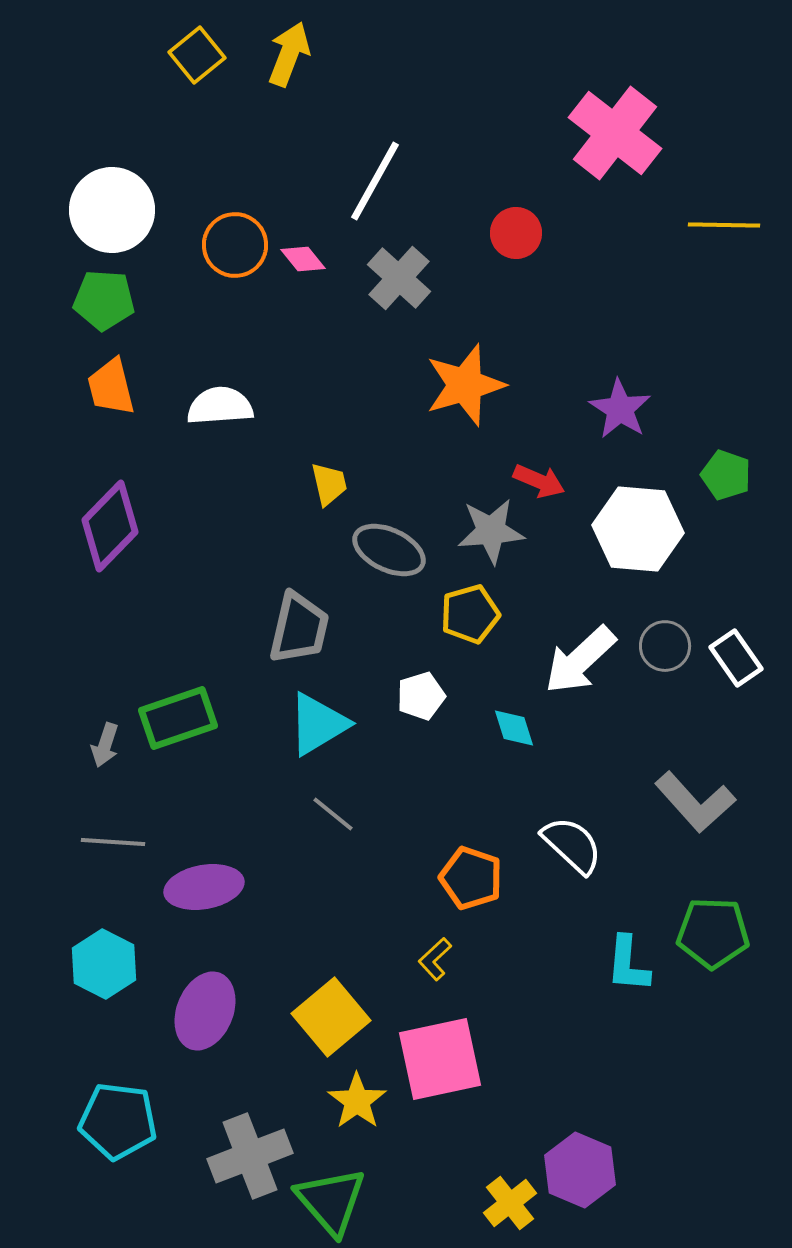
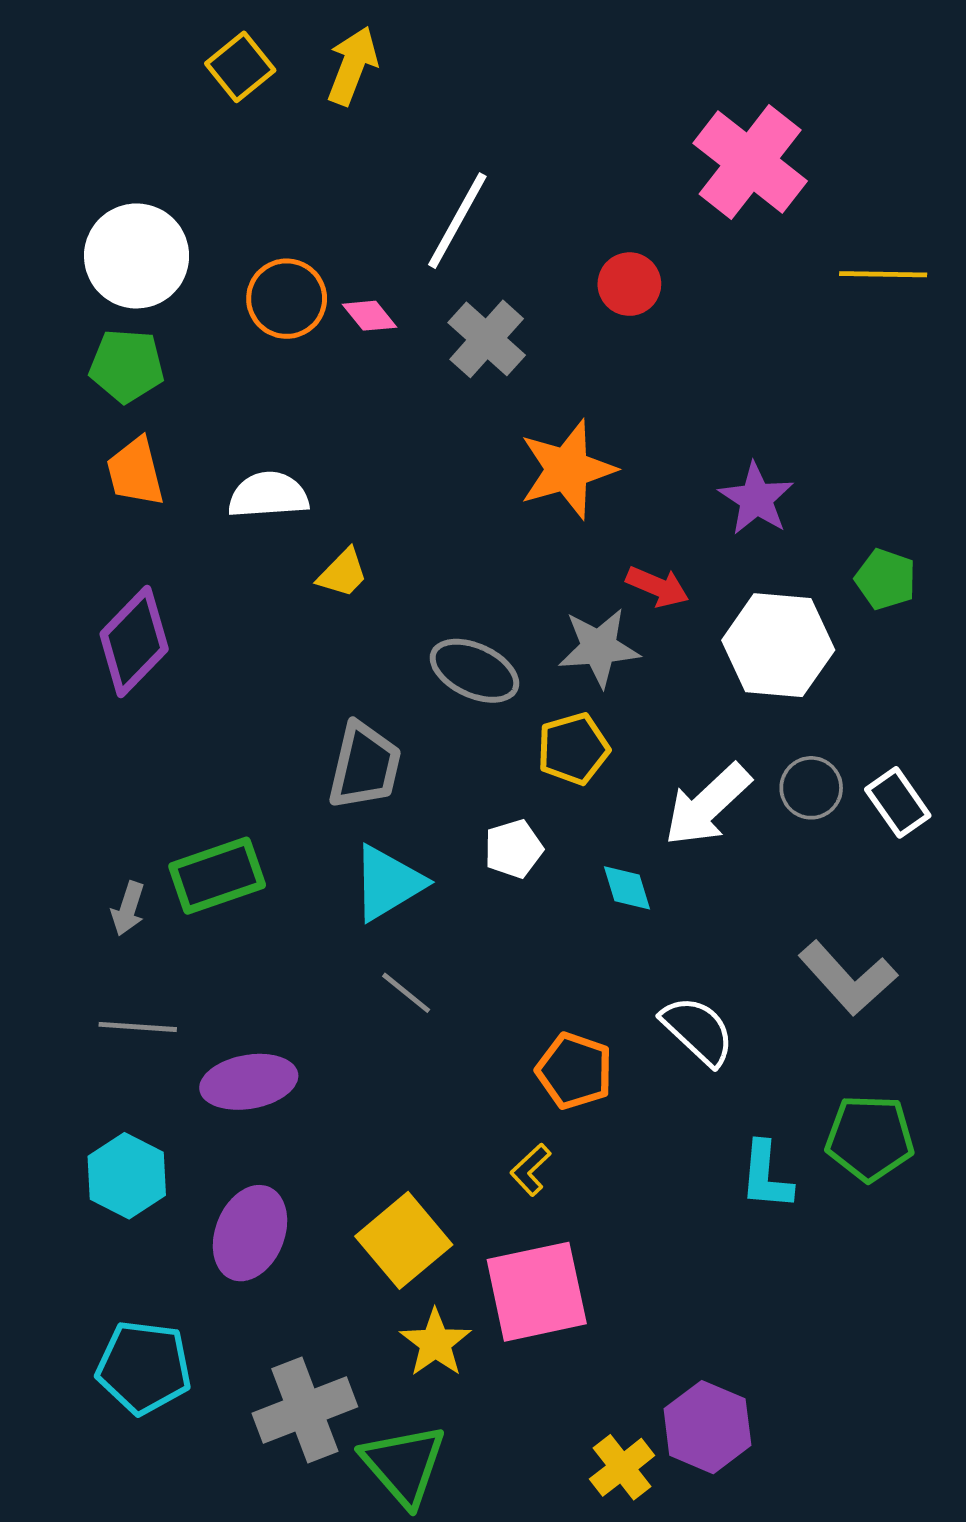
yellow trapezoid: (329, 484) -> (343, 573), moved, turned 57

